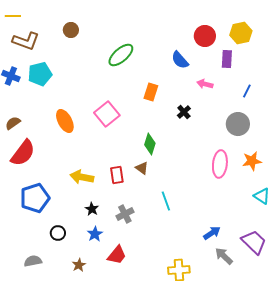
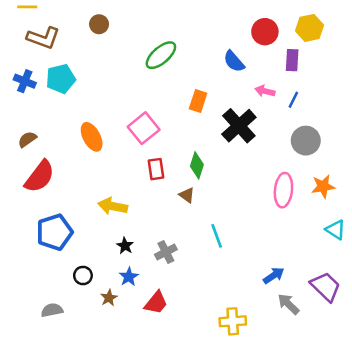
blue line: (247, 91) -> (293, 100), moved
black cross: (184, 112) -> (239, 126), size x2.0
red rectangle: (117, 175) -> (156, 169), moved
brown star: (79, 265) -> (109, 298), moved

